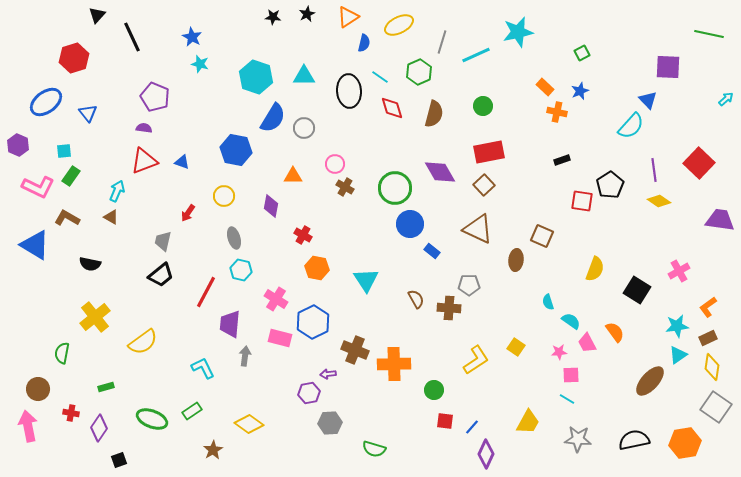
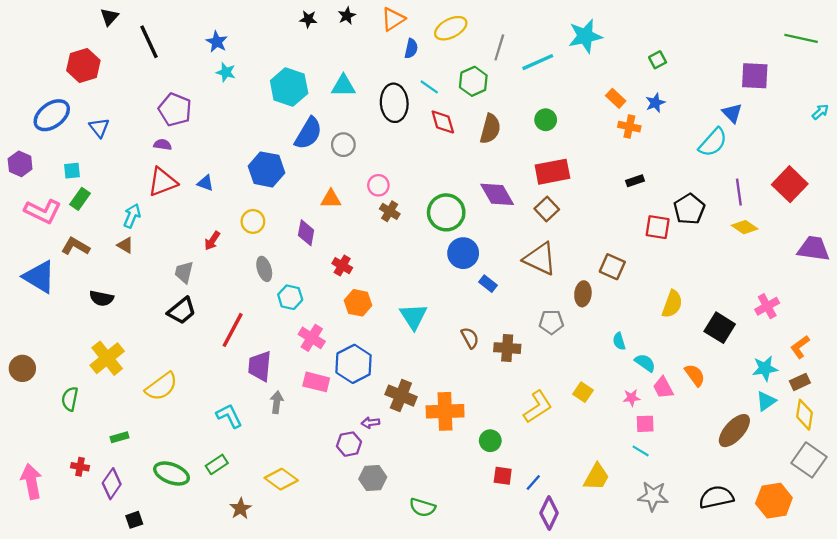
cyan hexagon: (241, 270) -> (290, 297), moved
gray pentagon: (469, 285) -> (551, 322), moved
brown circle: (38, 389) -> (22, 368), moved

